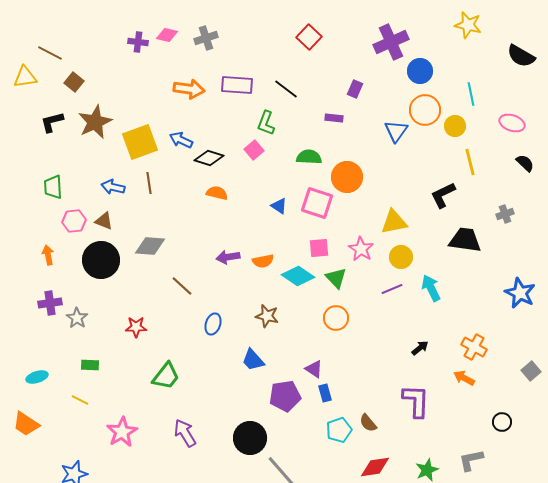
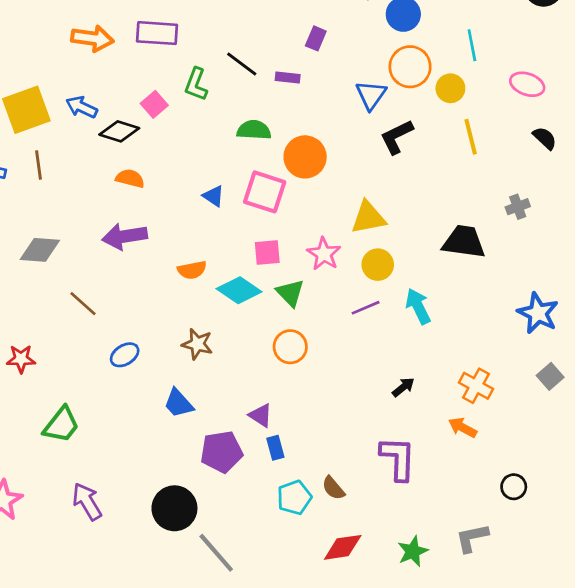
black line: (286, 89) -> (242, 64), moved
pink square: (254, 150) -> (154, 104), moved
black L-shape: (443, 195) -> (397, 137), moved
purple arrow: (228, 257) -> (125, 236), moved, size x1.4
blue ellipse: (213, 324) -> (125, 355), turned 40
gray square: (531, 371) -> (550, 376), moved

